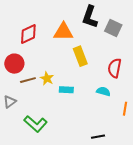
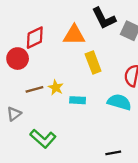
black L-shape: (90, 17) -> (104, 18), turned -45
red circle: (14, 64) -> (18, 59), moved
cyan semicircle: (103, 91) -> (119, 102), size x1.5

